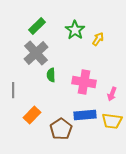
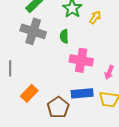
gray cross: (36, 53) -> (33, 31), turned -30
green semicircle: (51, 75) -> (64, 36), moved

